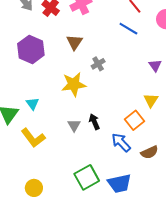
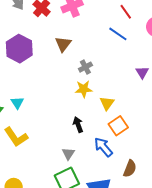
yellow star: (74, 84) -> (84, 89), moved, size x0.7
yellow triangle: (151, 100) -> (107, 103), moved
gray triangle: (74, 125) -> (68, 154), moved
brown semicircle: (149, 152) -> (130, 169), moved, turned -48

